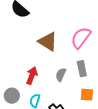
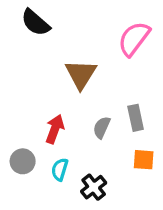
pink semicircle: (81, 38) -> (134, 39), moved
brown triangle: (48, 42) -> (81, 74), turned 30

